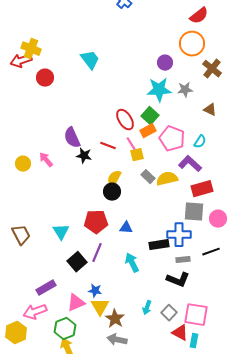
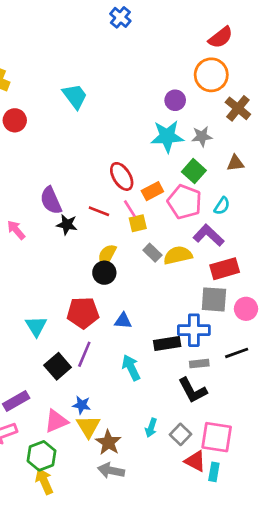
brown triangle: (210, 110) -> (235, 163), turned -32
green square: (150, 116) -> (194, 171), moved
black L-shape: (178, 280) -> (193, 390), turned 40

